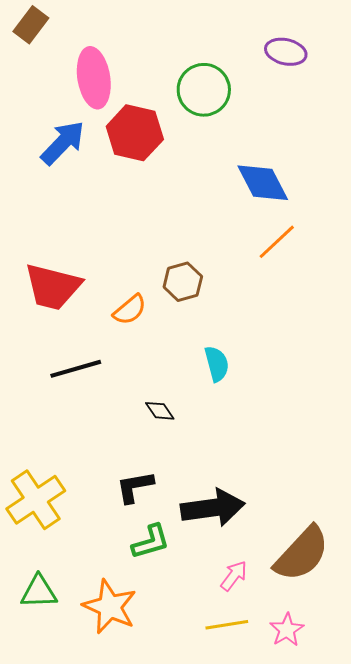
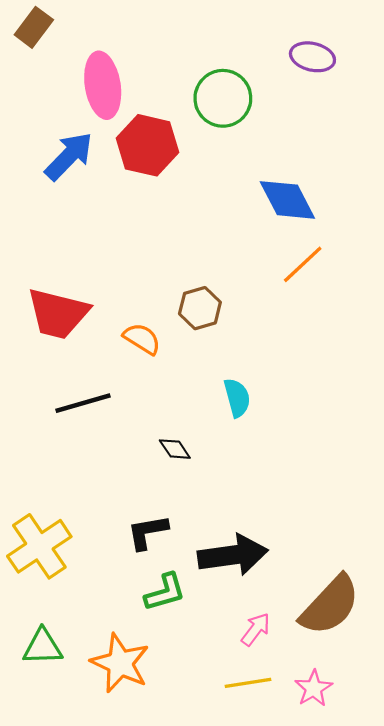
orange semicircle: (130, 310) -> (142, 339), turned -108

